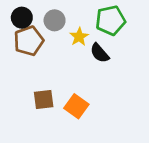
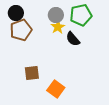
gray circle: (55, 20) -> (56, 15), moved
orange square: (76, 106) -> (56, 89), moved

